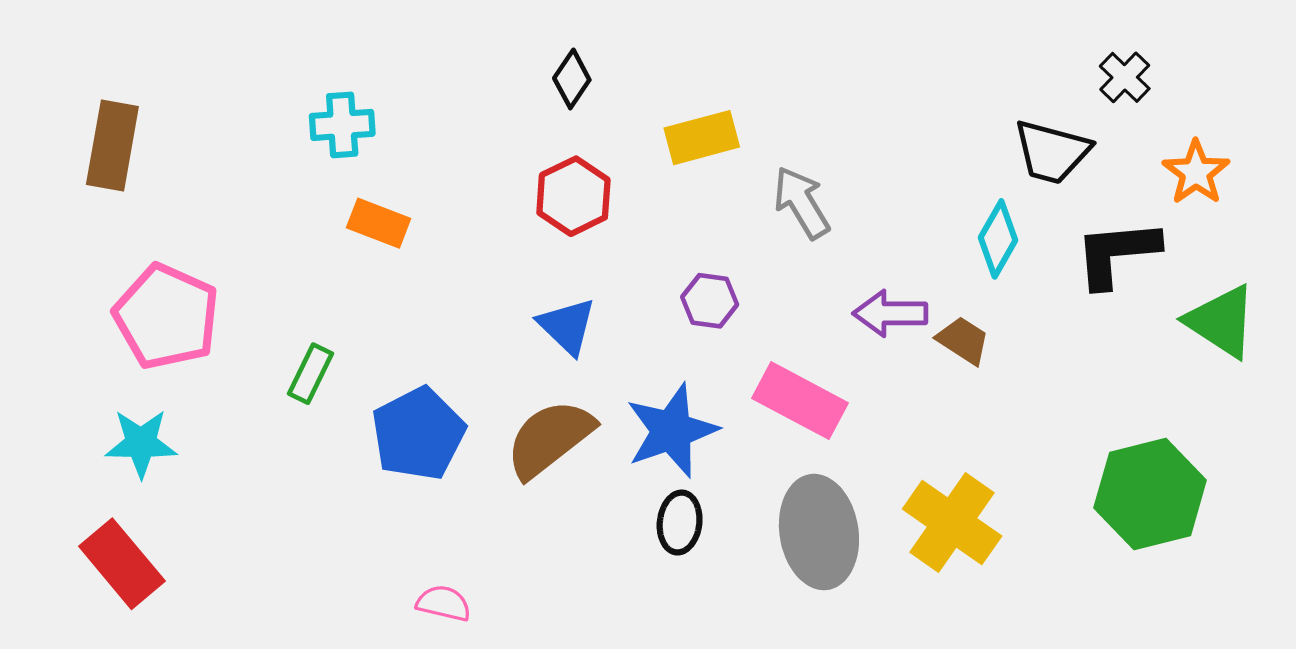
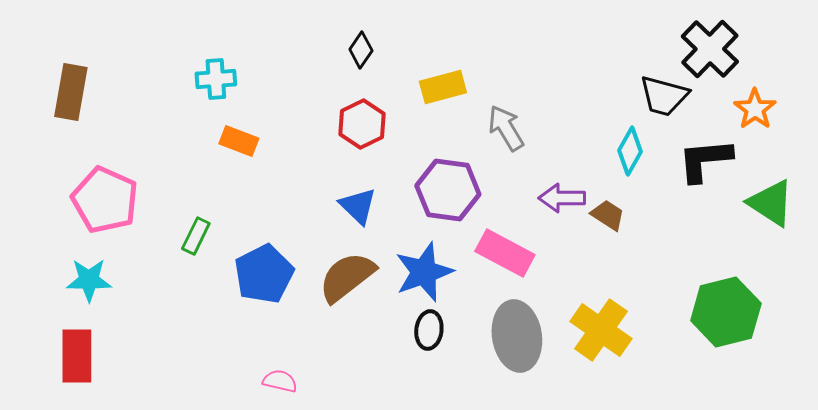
black cross: (1125, 77) -> (710, 49), size x1.8
purple hexagon: (710, 301) -> (448, 190), size x1.8
red rectangle: (122, 564) -> (77, 356), turned 40

